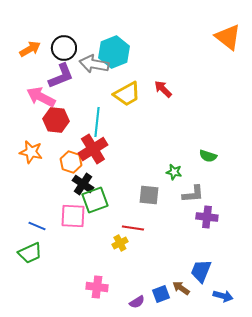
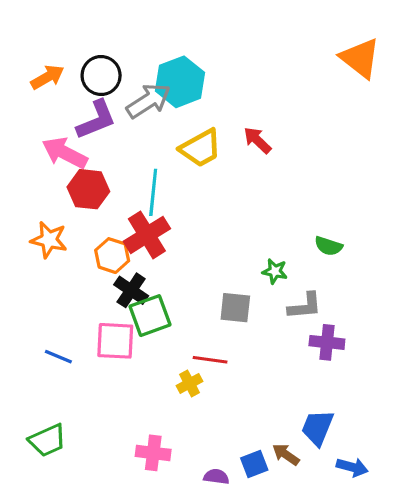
gray arrow: (94, 64) -> (148, 101), turned 136
green trapezoid: (30, 253) -> (47, 440), moved
purple semicircle: (137, 302) -> (216, 477), turned -140

